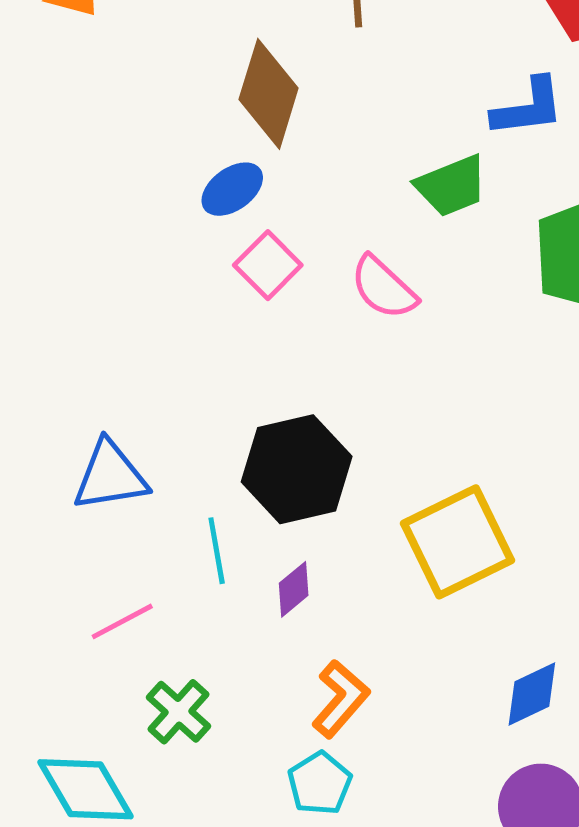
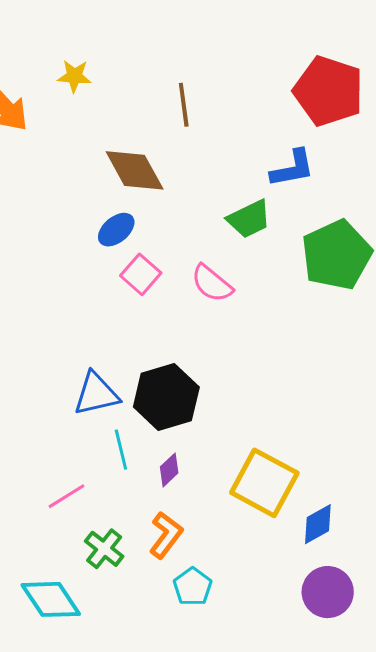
brown diamond: (269, 94) -> (135, 170), turned -42
blue triangle: (110, 476) -> (96, 394), moved
yellow square: (458, 542) -> (264, 483), moved, turned -32
orange L-shape: (341, 699) -> (166, 535), moved

